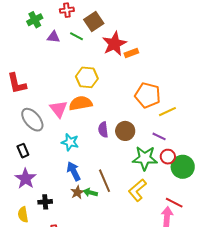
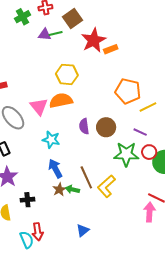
green cross: (35, 20) -> (22, 17), moved
green line: (77, 36) -> (56, 34), turned -40
purple triangle: (53, 37) -> (45, 35), moved
yellow L-shape: (137, 190) -> (106, 186), moved

